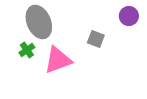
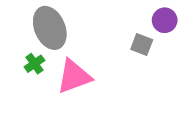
gray square: (96, 39) -> (142, 44), moved

